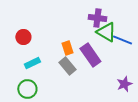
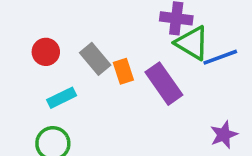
blue line: (122, 40) -> (220, 57), turned -42
gray rectangle: (67, 66) -> (95, 59), moved

